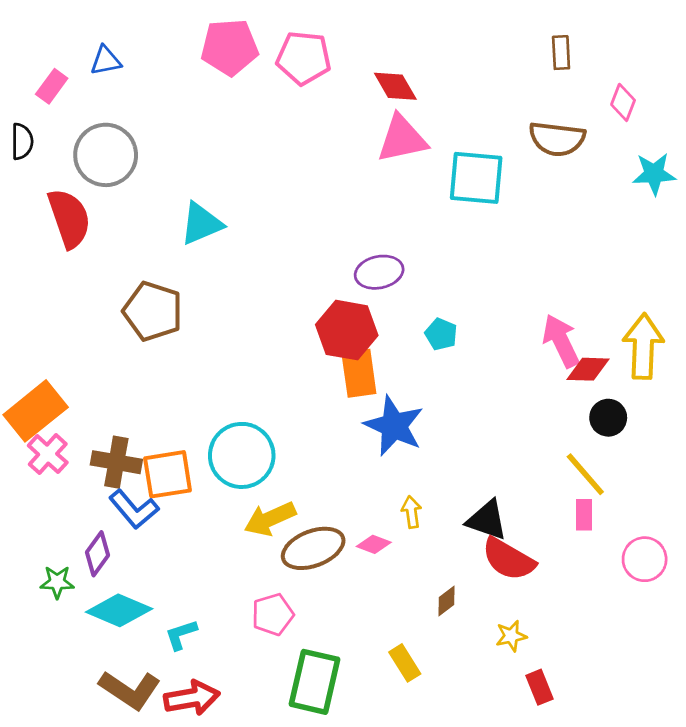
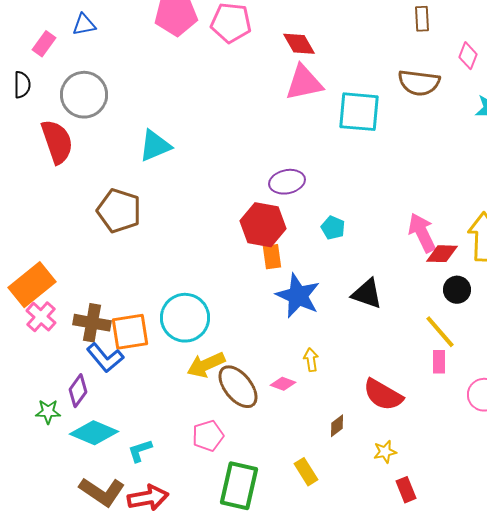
orange rectangle: (359, 373) -> (272, 257), size x0.7
black triangle: (487, 520) -> (367, 294), moved
brown ellipse: (313, 548) -> (238, 387), turned 72

